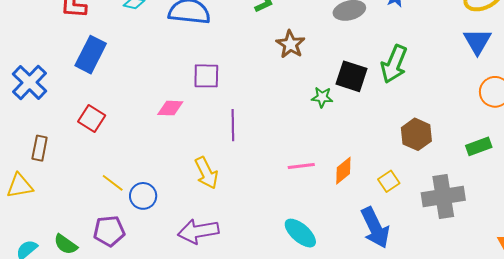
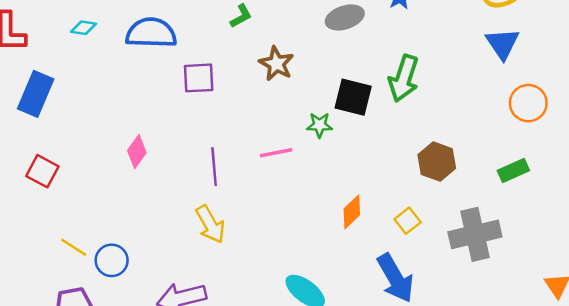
purple square: (206, 76) -> (199, 78), moved
pink diamond: (170, 108) -> (137, 152), turned -52
pink line: (301, 166) -> (276, 153), moved
yellow arrow: (206, 173) -> (210, 224), moved

